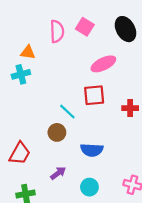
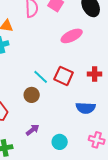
red square: (94, 95) -> (64, 76), moved, turned 30
blue semicircle: (92, 150) -> (86, 108), moved

